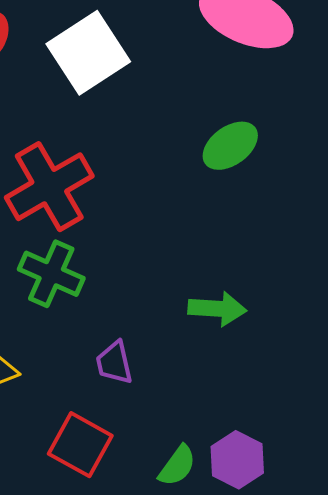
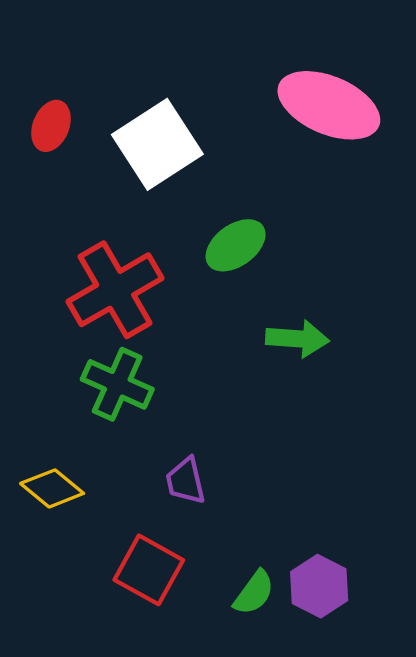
green ellipse: (230, 146) -> (236, 245), moved
green arrow: (217, 309) -> (297, 339), moved

